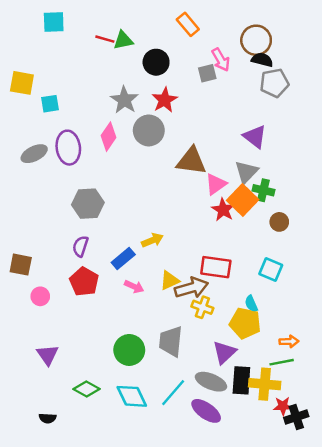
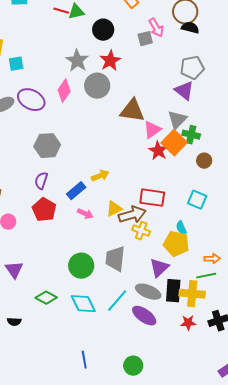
gray pentagon: (274, 83) -> (192, 68), moved
purple ellipse: (68, 148) -> (31, 100), turned -56
red star: (283, 406) -> (188, 323), moved

